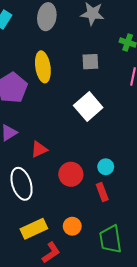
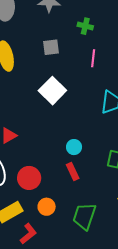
red circle: (71, 174) -> (29, 178), moved
green trapezoid: (111, 239) -> (84, 216), turned 32

